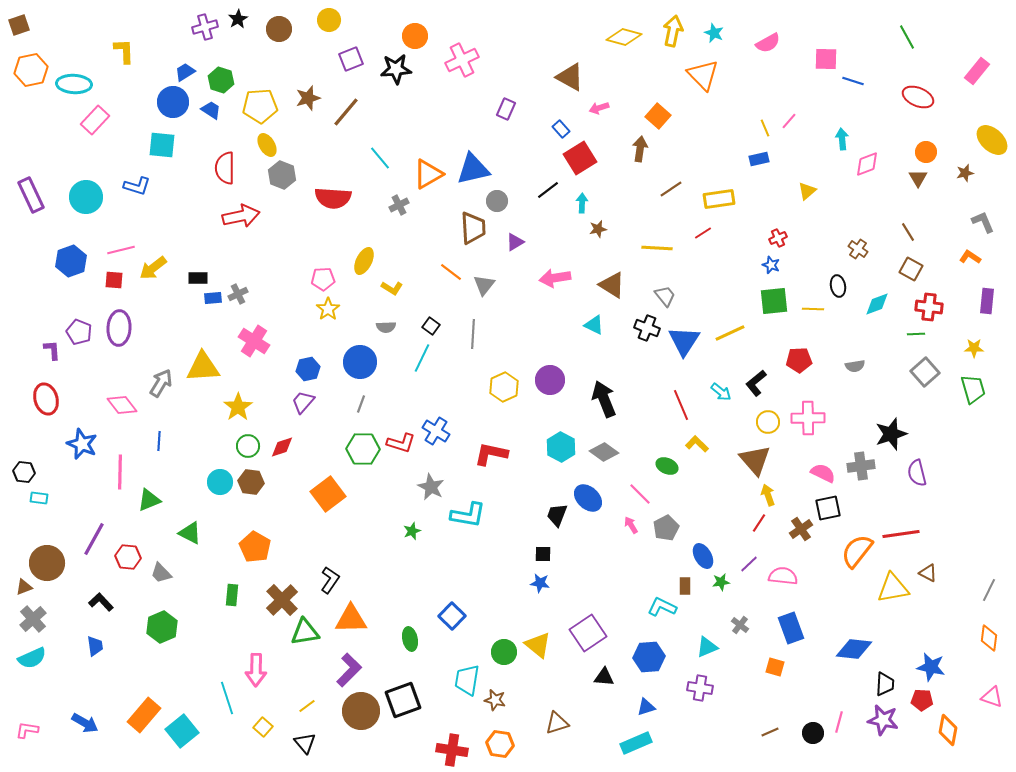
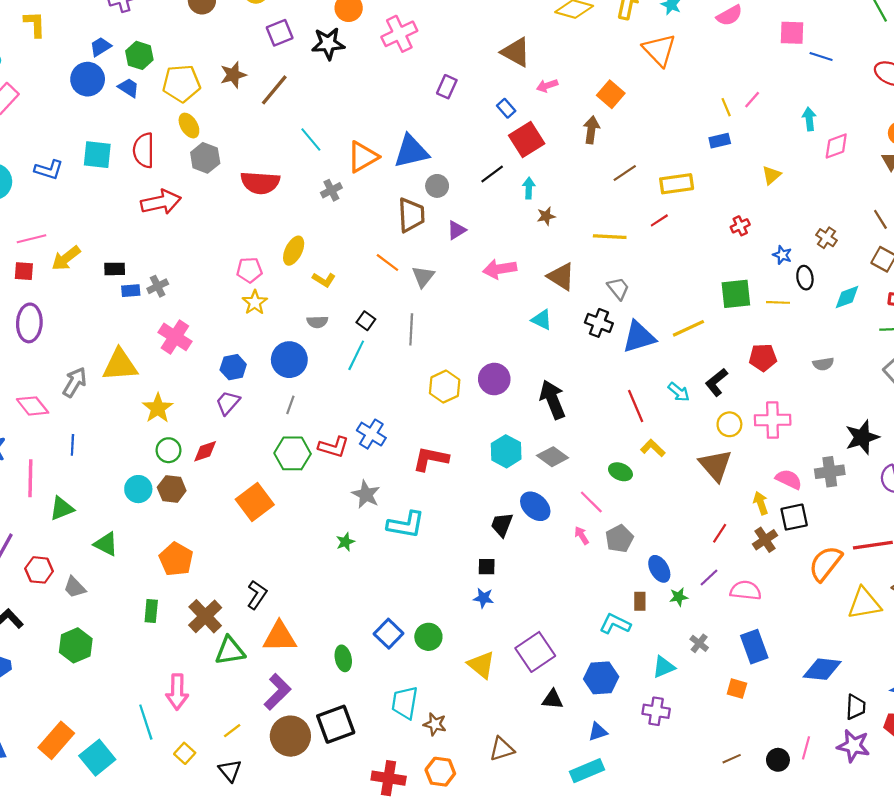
cyan square: (162, 145) -> (97, 155), moved
blue star: (771, 265) -> (782, 255), moved
blue triangle: (684, 341) -> (639, 337), turned 40
yellow arrow: (768, 495) -> (761, 503), moved
green circle: (504, 652) -> (428, 637), moved

